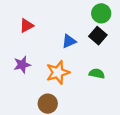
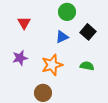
green circle: (101, 13) -> (67, 12), moved
red triangle: (27, 26) -> (24, 23), turned -32

